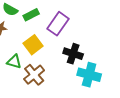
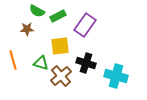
yellow square: (33, 45) -> (60, 46), turned 30
black cross: (73, 54) -> (86, 63), moved

